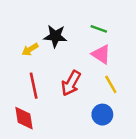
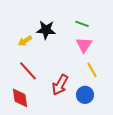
pink triangle: (101, 54) -> (84, 45), turned 30
red arrow: (71, 83) -> (60, 85), moved
red line: (34, 86) -> (28, 71), turned -30

